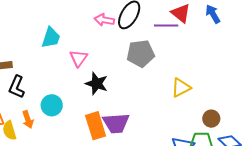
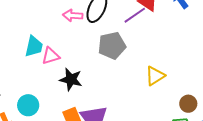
purple line: (166, 25) -> (135, 15), turned -30
cyan trapezoid: (51, 38) -> (34, 46), moved
pink triangle: (79, 58) -> (51, 56), turned 42

